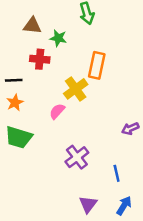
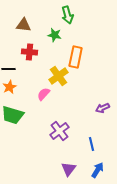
green star: (58, 38) -> (55, 35), moved

